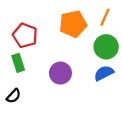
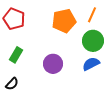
red pentagon: (25, 35) -> (14, 19), moved
green rectangle: (18, 63) -> (16, 55), turned 49

